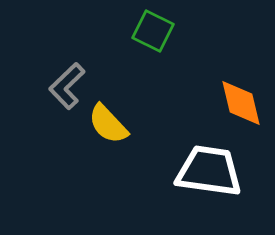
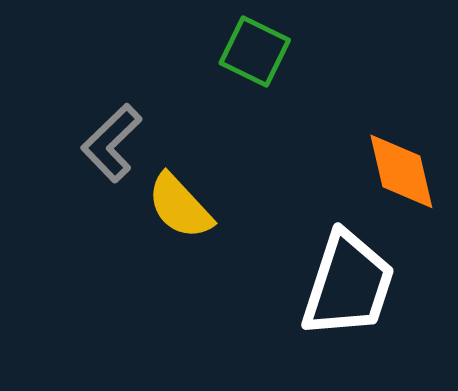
white trapezoid: (209, 171) -> (348, 285), turned 100

